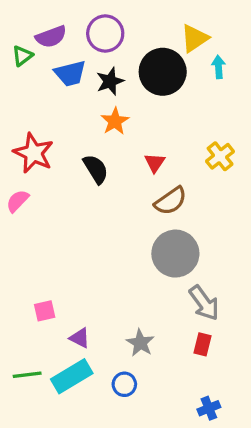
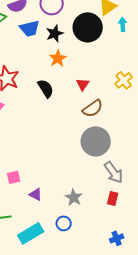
cyan rectangle: (72, 376) -> (31, 233), moved

